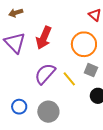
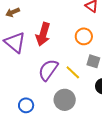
orange circle: (84, 44) -> (84, 36), size x0.7
gray circle: (48, 112) -> (65, 100), moved

